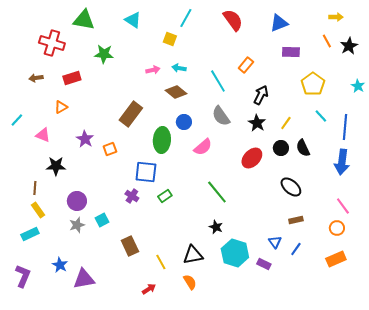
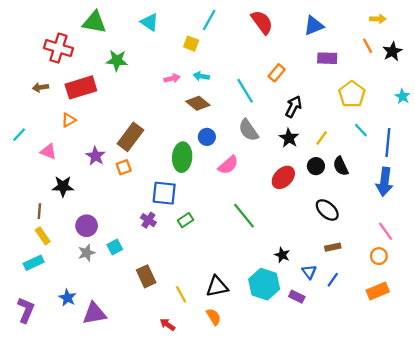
red rectangle: (72, 78) -> (81, 87), size x1.5
brown rectangle: (131, 114) -> (130, 137), moved
black star: (216, 227) -> (282, 255), moved
red arrow: (149, 289) -> (168, 325), turned -112

